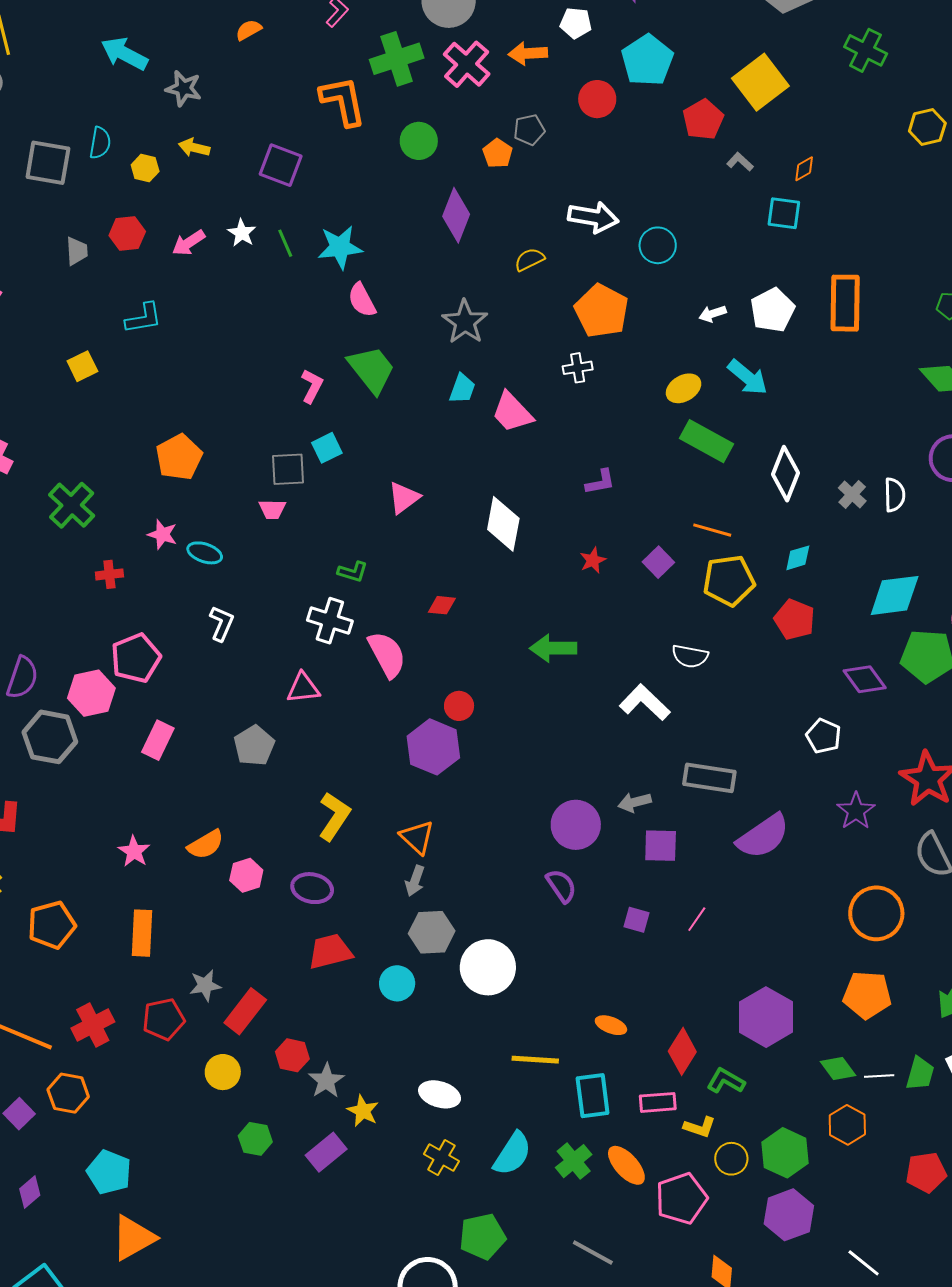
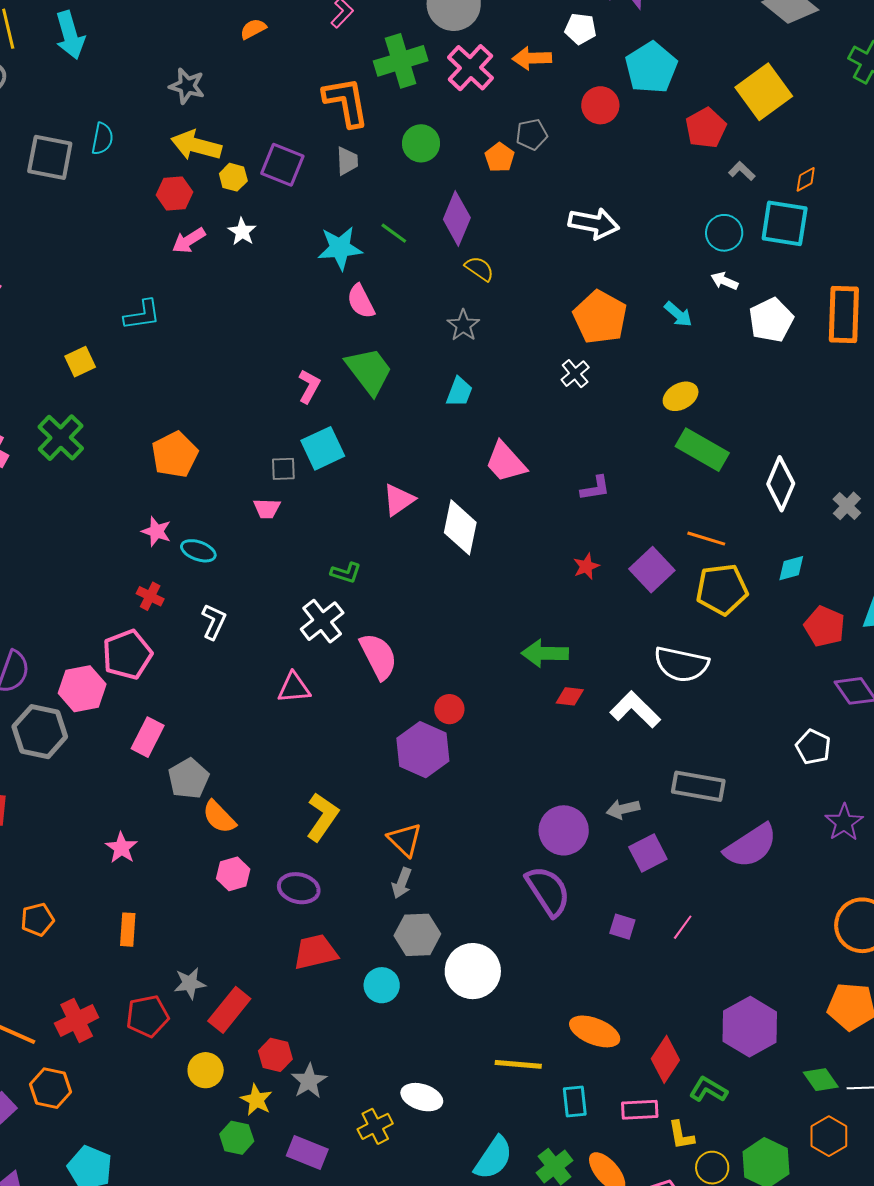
cyan arrow: (124, 54) -> (70, 35), moved, turned -135
yellow arrow: (194, 148) -> (196, 145), size x1.6
yellow hexagon: (145, 168) -> (233, 177), moved
cyan square: (784, 213) -> (785, 223), size x1.4
red hexagon: (127, 233) -> (174, 193), moved
green line: (285, 243) -> (394, 233), moved, turned -32
cyan circle: (658, 245) -> (724, 233), moved
gray trapezoid: (77, 251) -> (347, 161), moved
yellow semicircle: (529, 259) -> (479, 269), moved, turned 60
white arrow: (712, 314) -> (724, 281), moved, turned 40
gray star: (465, 322) -> (463, 325), size x0.7
white cross: (578, 368) -> (575, 374), turned -32
cyan arrow: (748, 377) -> (678, 314), moved, size x0.7
pink trapezoid: (512, 412) -> (506, 462), moved
cyan square: (327, 448) -> (323, 448), size x1.4
gray square: (288, 469) -> (283, 469), size x0.7
green cross: (72, 505) -> (61, 438), moved
white diamond: (503, 524) -> (460, 527), moved
purple square: (658, 562) -> (652, 570), size x1.4
red cross: (109, 574) -> (150, 596), moved, turned 32
red diamond: (442, 605) -> (570, 696), moved
red pentagon: (795, 620) -> (825, 626), moved
white cross: (330, 621) -> (322, 621), turned 33
white semicircle: (690, 656) -> (681, 664), size x1.5
gray pentagon: (254, 746) -> (189, 779), moved
orange semicircle: (206, 845) -> (219, 817), moved, turned 75
purple square: (661, 846) -> (648, 853), turned -30
purple semicircle: (561, 886) -> (548, 891), size x1.5
orange pentagon: (52, 925) -> (37, 920), size x0.7
orange rectangle: (142, 933) -> (128, 930), size x0.7
orange ellipse: (611, 1025) -> (595, 1031), size x1.6
cyan rectangle: (593, 1096) -> (575, 1102), size x0.7
yellow star: (363, 1111) -> (256, 1100), moved
yellow L-shape: (700, 1127) -> (681, 1135), turned 60
purple rectangle: (326, 1152) -> (307, 1152), turned 60
yellow cross: (441, 1158) -> (375, 1126), moved, turned 32

